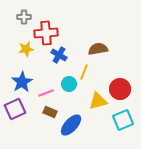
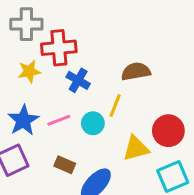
gray cross: (24, 17) -> (26, 24), size x1.5
pink line: (46, 93) -> (59, 120), moved

